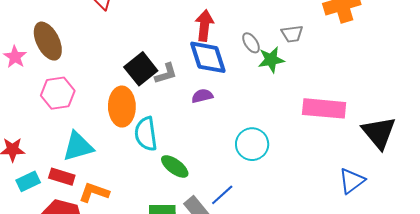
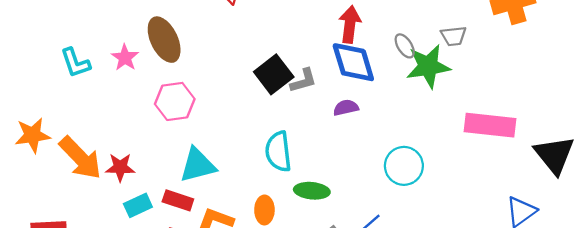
green star: (271, 60) -> (428, 66), size x1.4
orange ellipse: (122, 107) -> (264, 210), moved, size x0.6
green ellipse: (175, 166) -> (312, 191), turned -32

